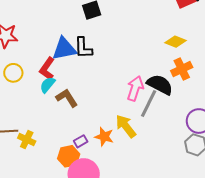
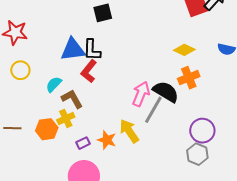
red L-shape: (47, 69) -> (89, 71), moved
yellow cross: (27, 140) -> (66, 118), moved, turned 36
orange hexagon: (69, 156) -> (47, 129), moved

